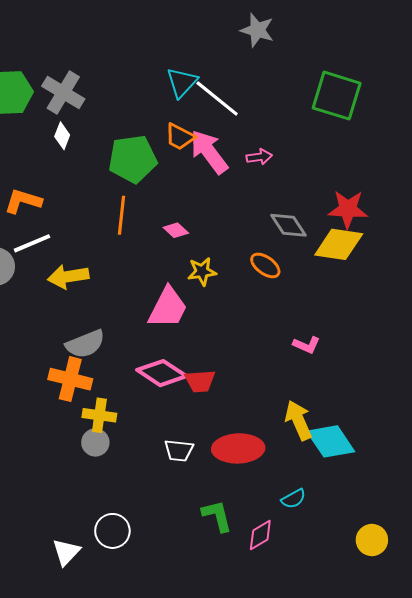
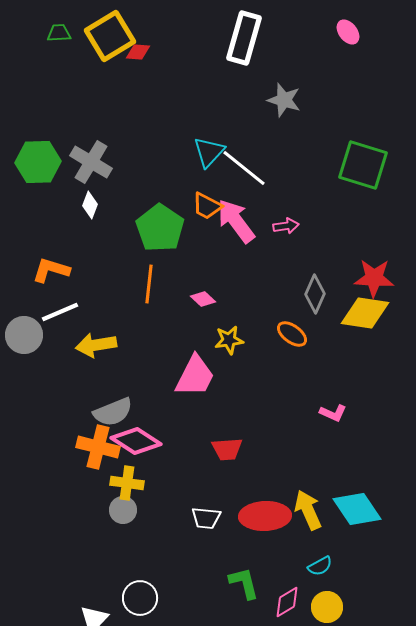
green pentagon: (133, 159) -> (160, 228), turned -30
gray diamond: (288, 225) -> (315, 294), turned 57
pink diamond: (162, 373) -> (136, 441), moved
yellow arrow: (299, 420) -> (308, 510), moved
yellow circle: (372, 540) -> (327, 607), moved

